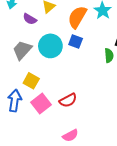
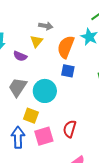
cyan circle: (50, 46) -> (45, 91), moved
red semicircle: (68, 100) -> (70, 129), turned 144
pink square: (41, 103) -> (44, 136), turned 30

